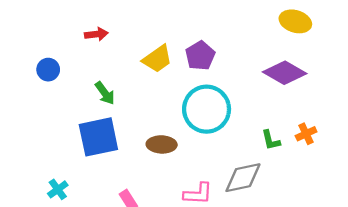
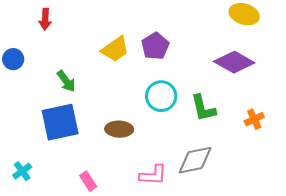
red arrow: (96, 34) -> (45, 19), moved, turned 100
cyan circle: (207, 109) -> (161, 96), size x0.7
green L-shape: (271, 140) -> (203, 108), moved, size x1.4

